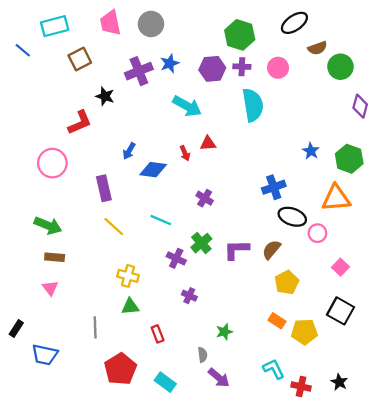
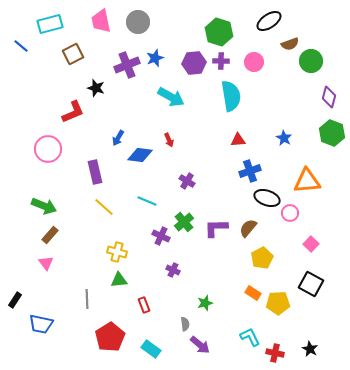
red triangle: (208, 143) -> (238, 140), moved
green hexagon: (349, 159) -> (332, 133), moved
brown rectangle: (55, 257) -> (50, 235), turned -54

